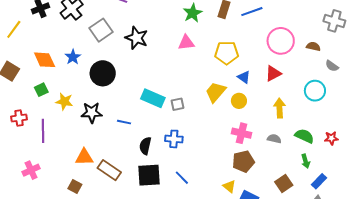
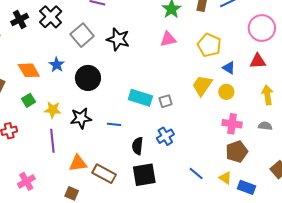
yellow pentagon: (227, 53) -> (209, 45), turned 30
red triangle: (273, 73) -> (258, 61), turned 30
purple line: (43, 131) -> (52, 141), moved
blue cross: (174, 139) -> (165, 136), turned -30
blue line: (182, 178) -> (196, 174), moved

